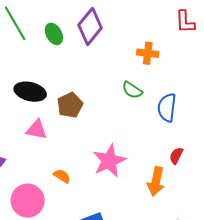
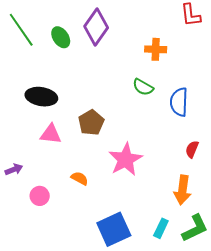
brown pentagon: (70, 105) -> (91, 123), moved
orange arrow: (156, 181) -> (183, 190), moved
pink circle: (28, 201) -> (40, 196), moved, size x0.6

